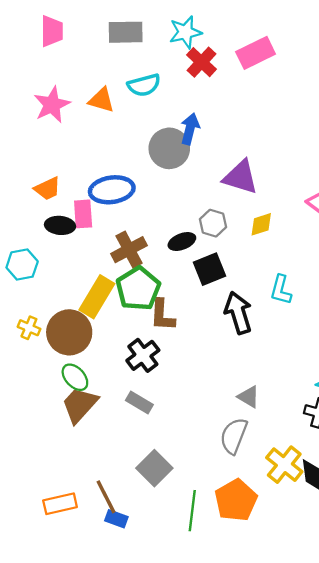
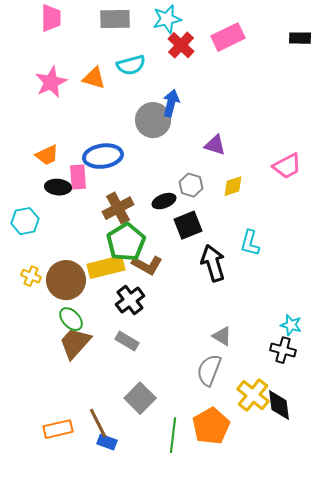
purple triangle: (241, 177) -> (215, 145), size x0.7
yellow rectangle: (97, 297) -> (106, 267), moved, turned 45
brown L-shape: (162, 315) -> (147, 265), turned -64

